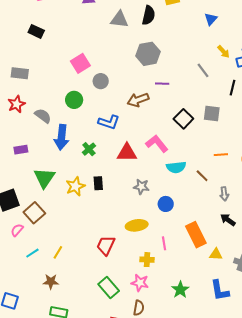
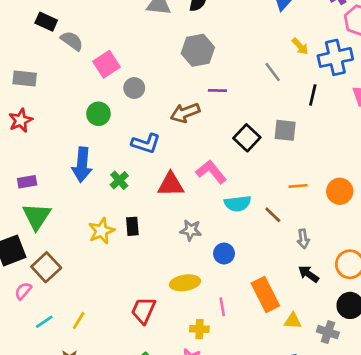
gray semicircle: (43, 116) -> (72, 41), moved
green triangle: (44, 178) -> (37, 216), moved

